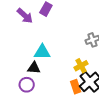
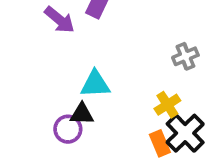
purple circle: (27, 85) -> (68, 129), moved

